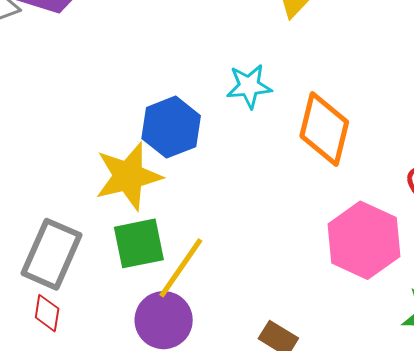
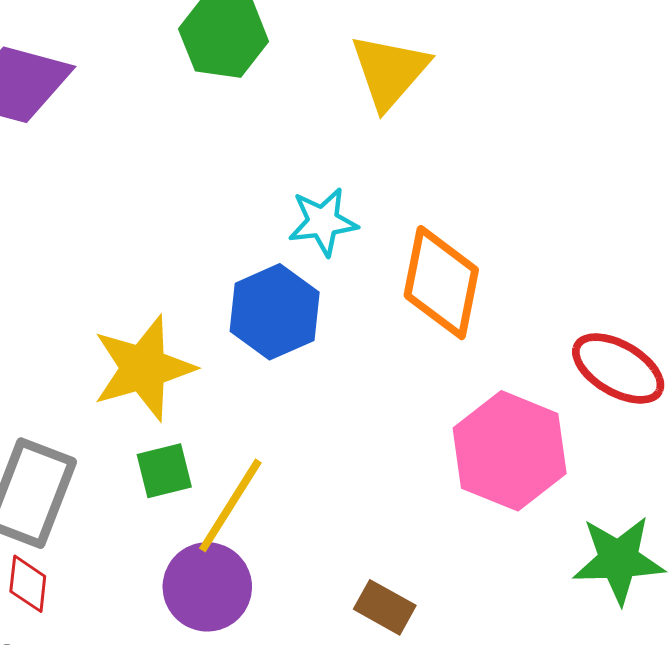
blue hexagon: (171, 127) -> (275, 312), moved
green square: (139, 243) -> (164, 471), size x0.7

